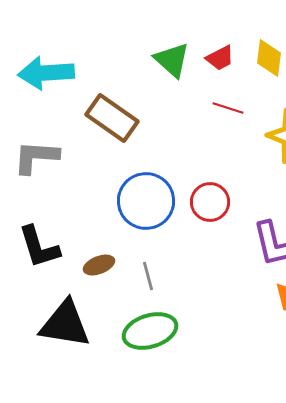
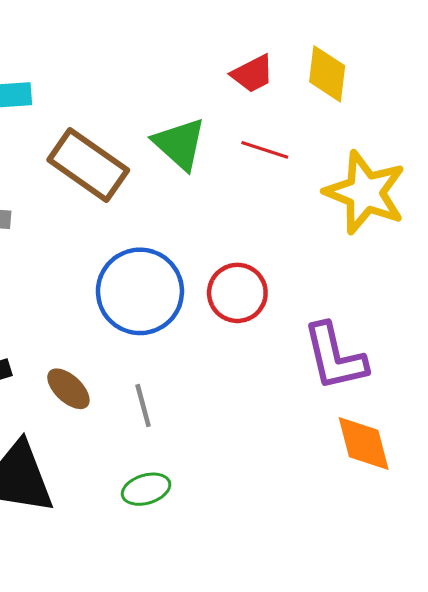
green triangle: (172, 60) -> (180, 144), moved
brown ellipse: (99, 265) -> (68, 389), turned 64
green ellipse: (150, 331) -> (146, 489), size x0.6

